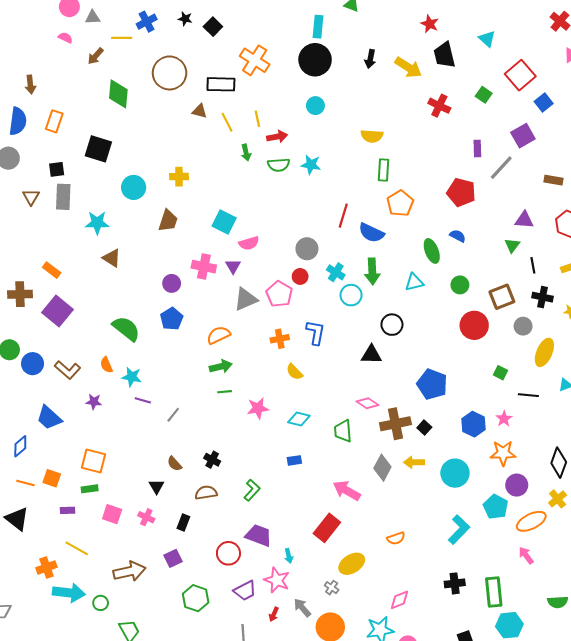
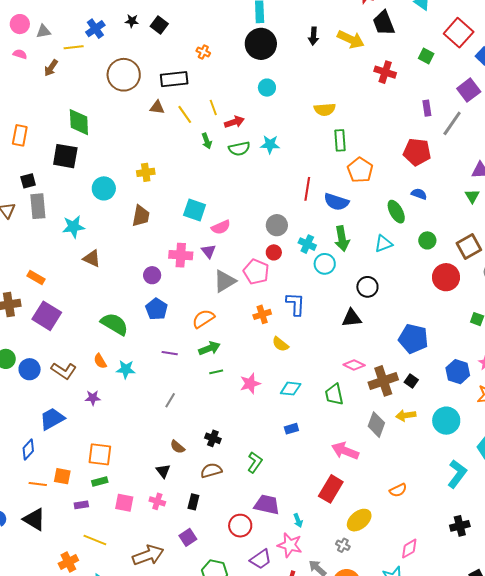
orange cross: (255, 60) -> (203, 52), size x0.5
green diamond: (118, 94) -> (79, 122), moved
purple line: (143, 400) -> (170, 353), moved
blue trapezoid: (49, 418) -> (52, 419), turned 116

